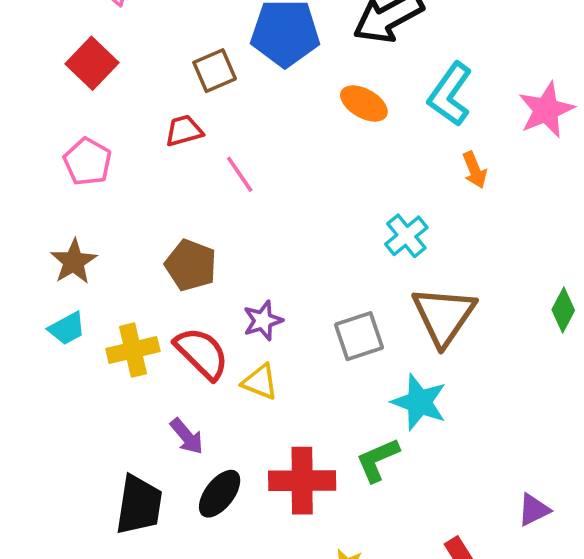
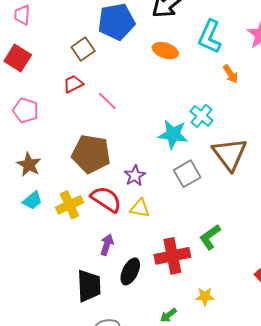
brown pentagon: (191, 265) -> (91, 154), size x1.4
cyan star: (419, 402) -> (173, 134), moved
purple arrow: (187, 436) -> (107, 245), turned -110

